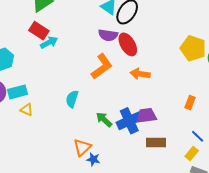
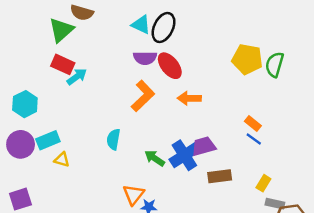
orange rectangle: (190, 103) -> (253, 123), turned -64
blue line: (198, 136) -> (254, 139), moved

